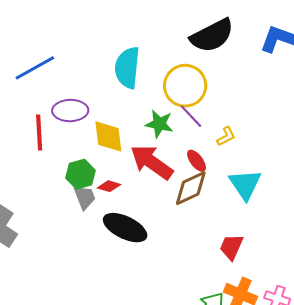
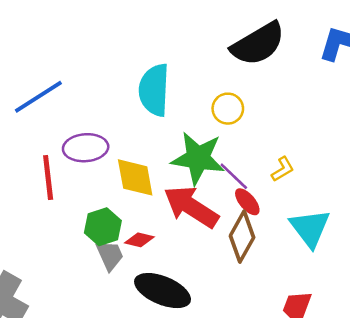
yellow circle: (185, 86) -> (228, 109), size x0.6
purple line: (191, 116) -> (234, 176), moved
green star: (159, 124) -> (198, 158), size x1.5
brown diamond: (191, 188) -> (242, 237), turned -33

